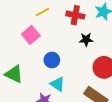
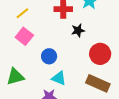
yellow line: (43, 12) -> (22, 13), moved
green triangle: (14, 74) -> (15, 77), turned -30

